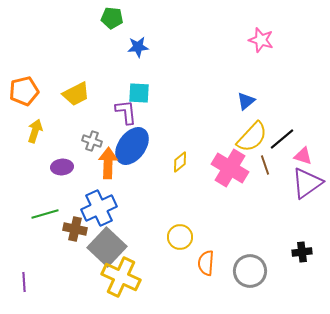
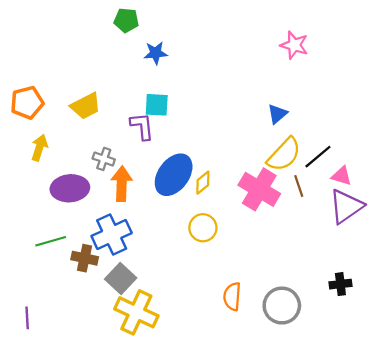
blue ellipse: (132, 146) -> (174, 175), moved
purple ellipse: (62, 167) -> (70, 188), size x1.5
yellow circle: (180, 237) -> (203, 228), moved
gray square: (107, 247) -> (121, 278), size x0.7

